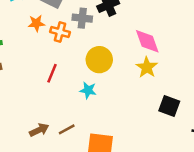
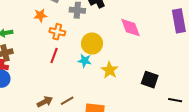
orange cross: (60, 32) -> (57, 32), moved
yellow star: (147, 67) -> (110, 70), moved
cyan star: (88, 90) -> (85, 61), moved

